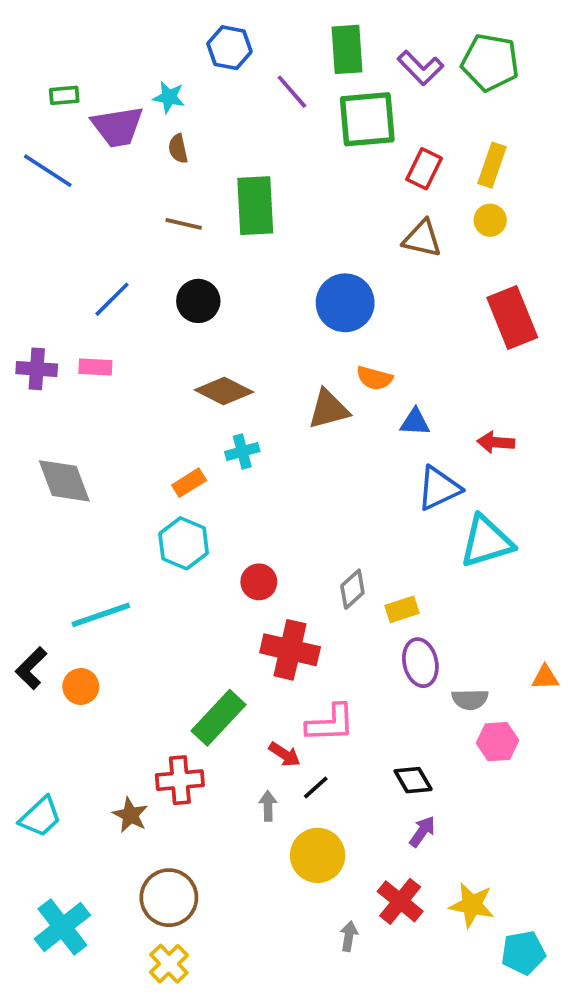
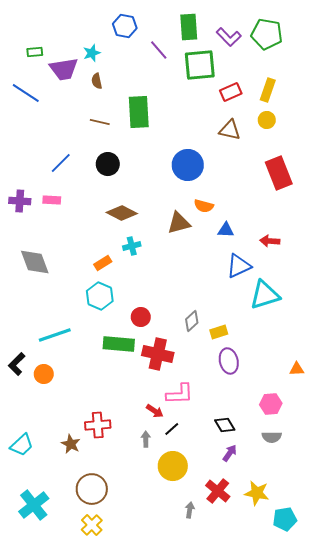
cyan star: (169, 97) -> (92, 53), turned -30
red rectangle: (424, 169) -> (231, 92), turned 40
gray semicircle: (470, 699) -> (272, 437), moved
green rectangle: (218, 718) -> (119, 344), moved, turned 52

